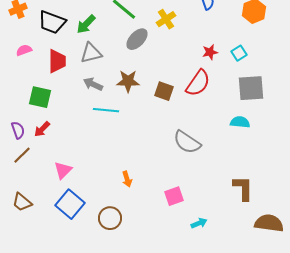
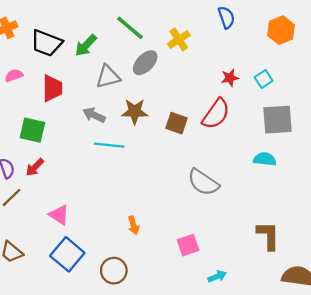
gray triangle: (91, 53) -> (108, 77), moved
pink triangle: (63, 170) -> (59, 215), turned -42

